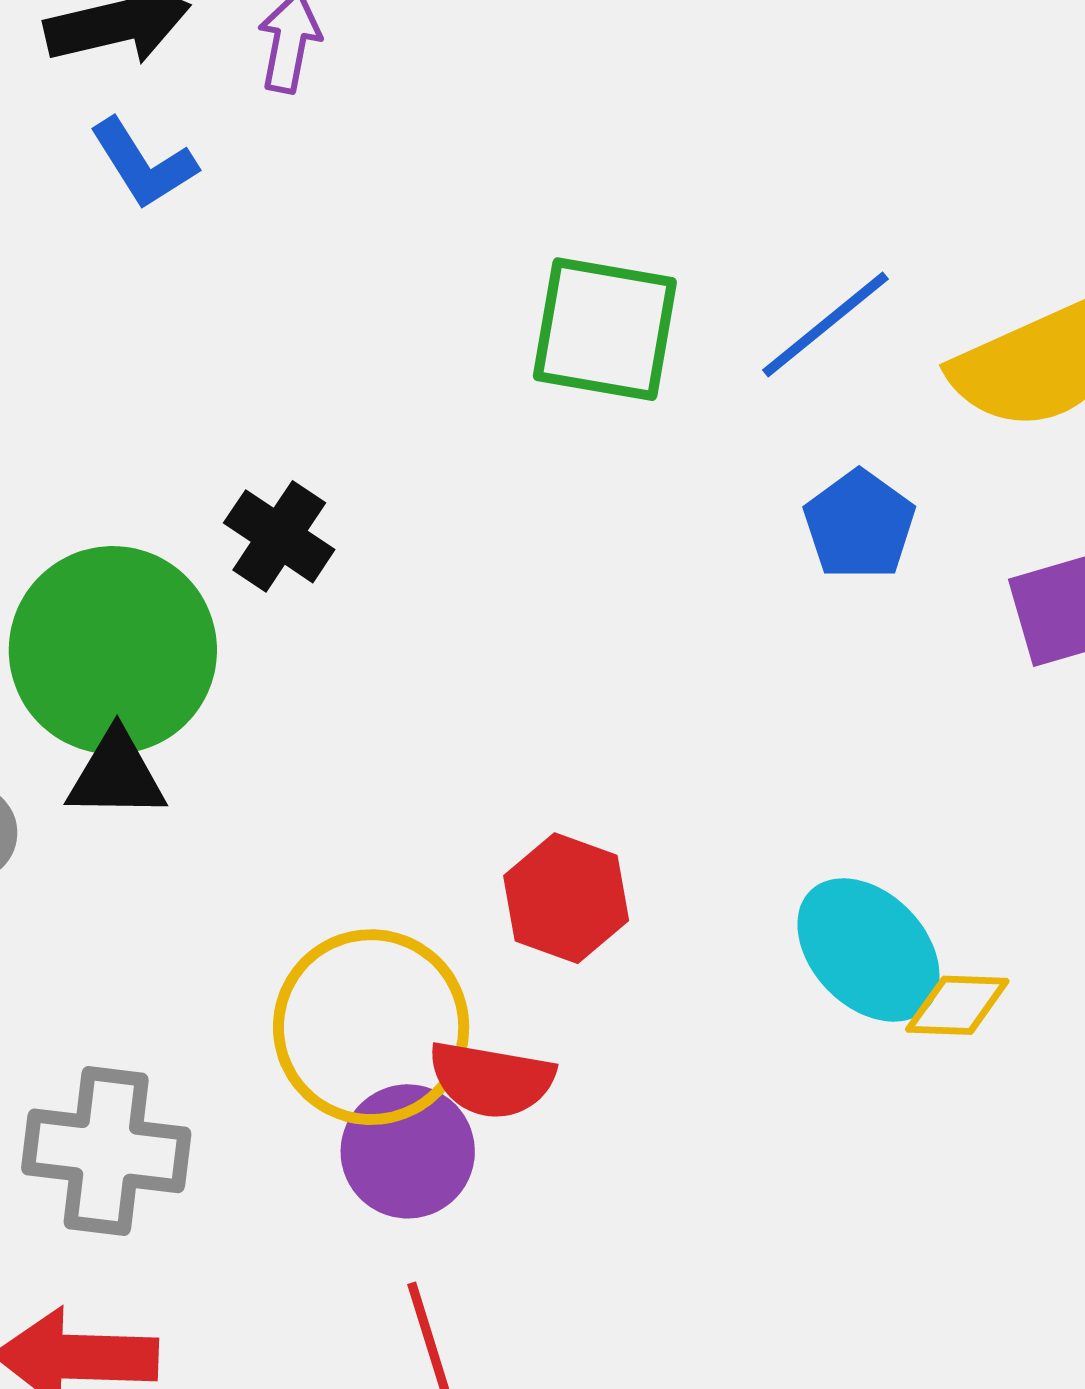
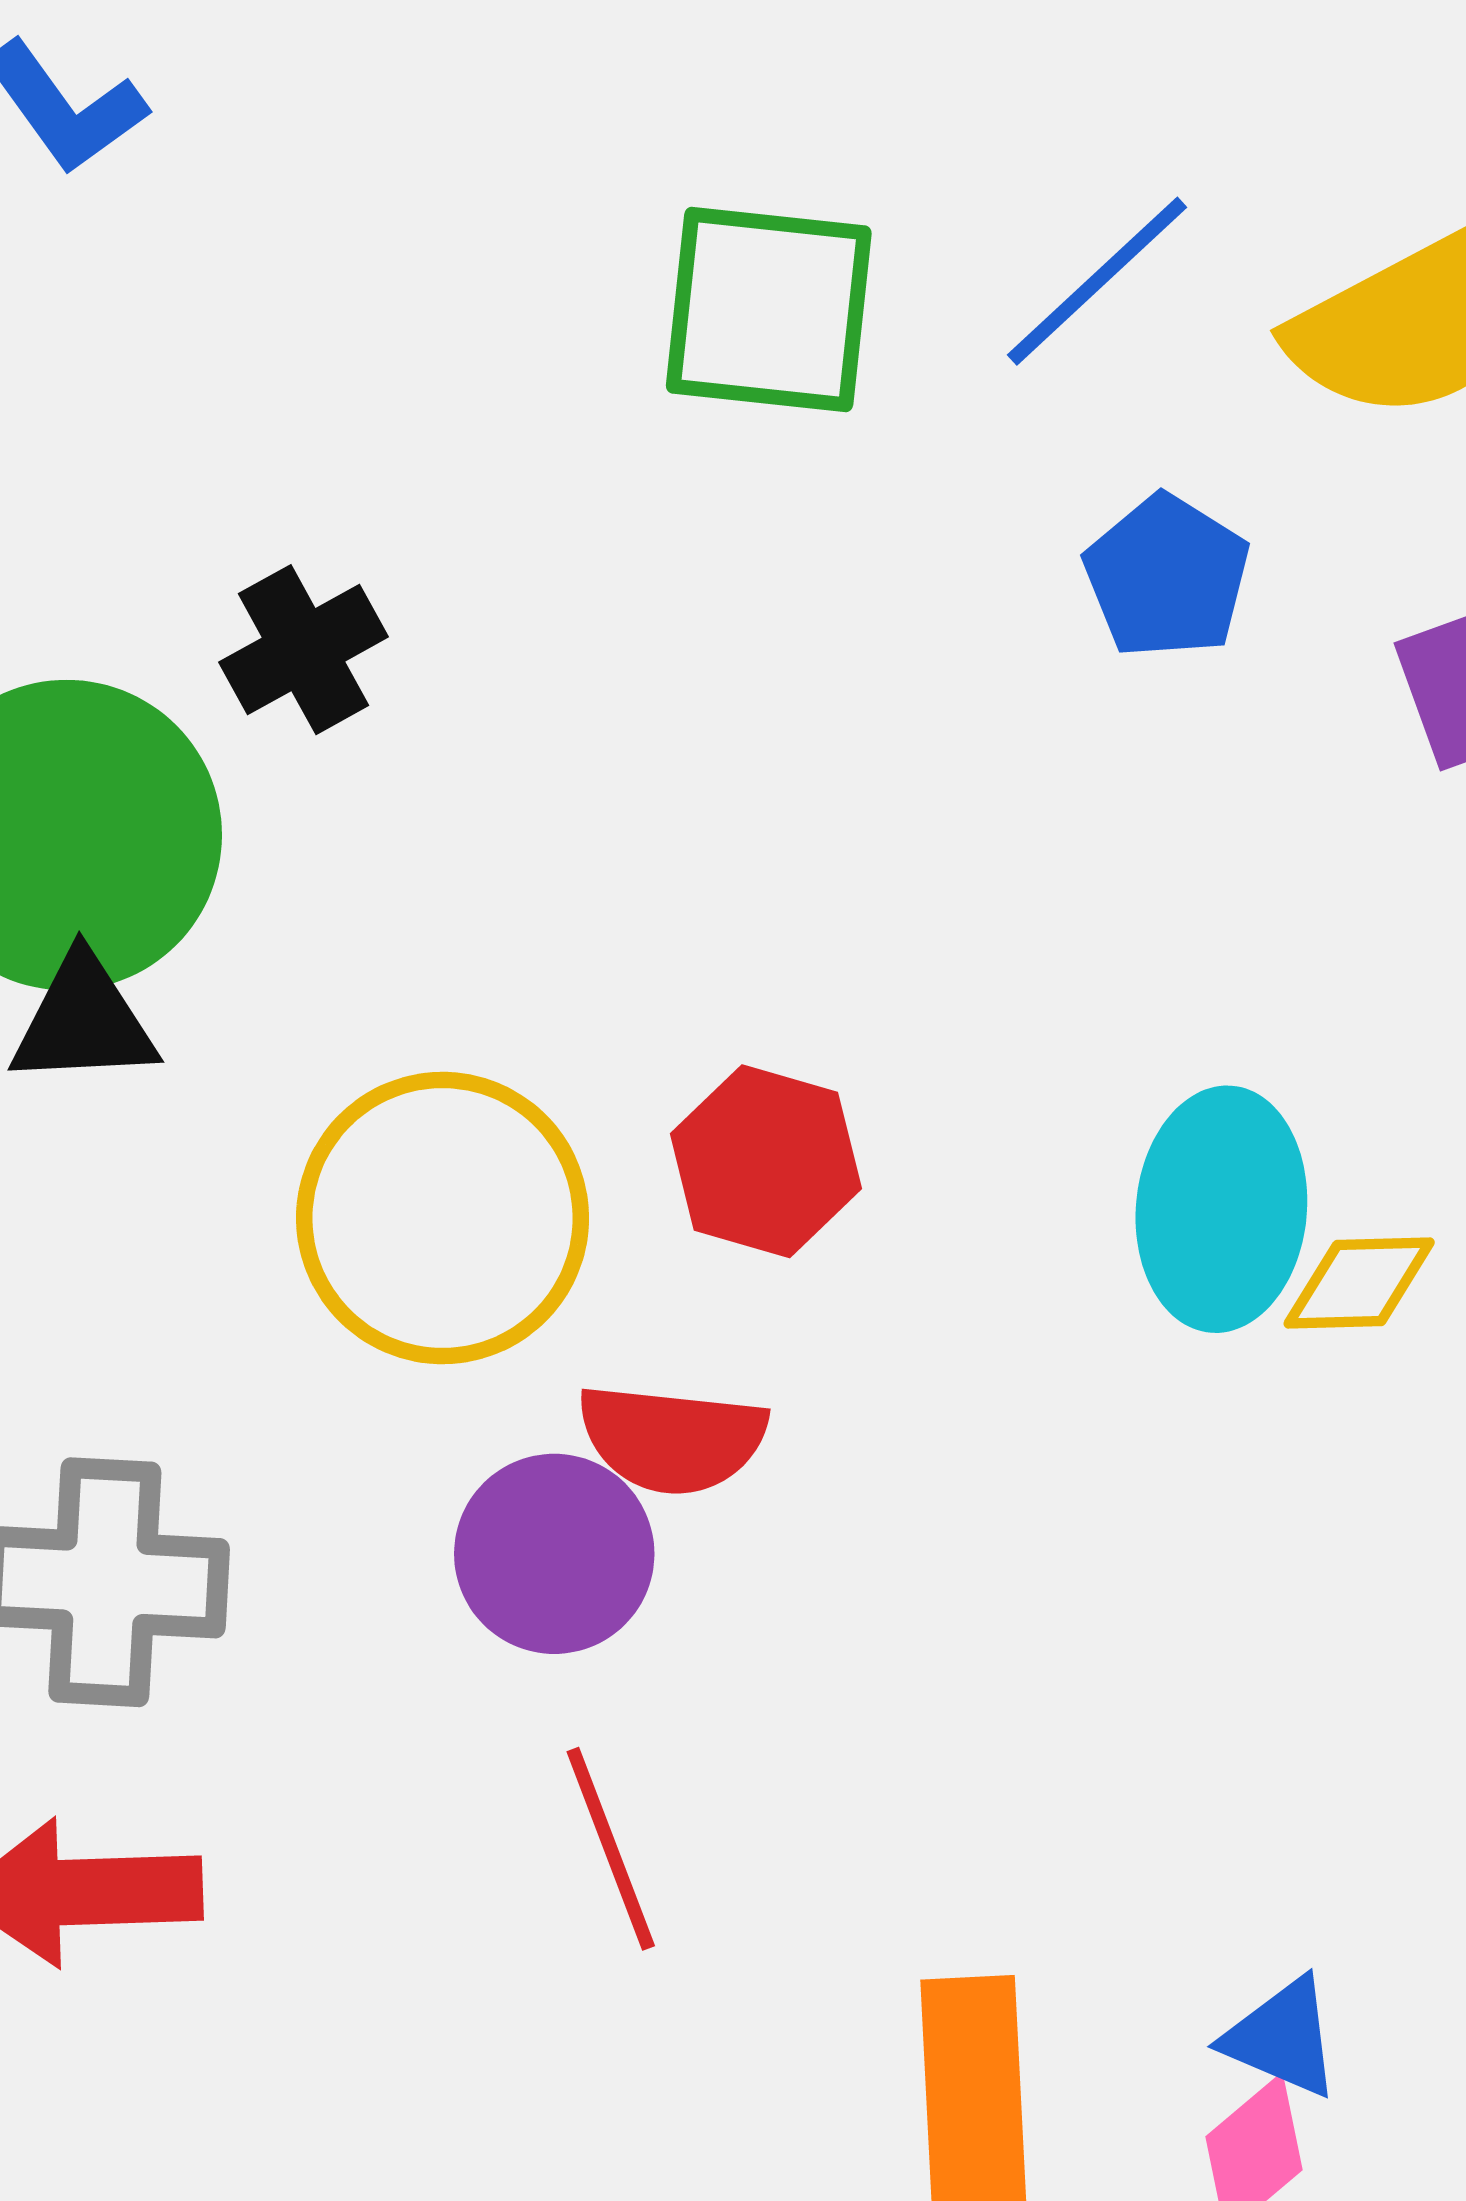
black cross: (279, 536) -> (303, 650), turned 31
cyan ellipse: (868, 950) -> (1221, 1209), turned 53
yellow circle: (371, 1027) -> (443, 1218), moved

